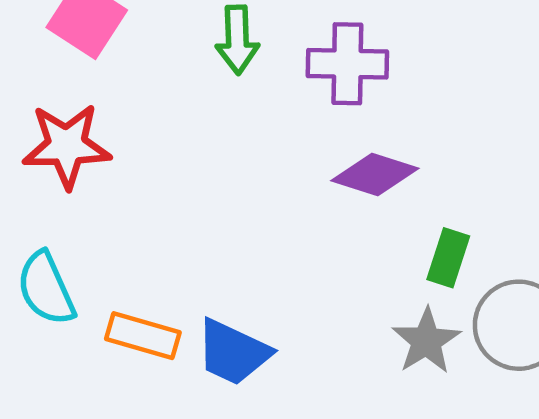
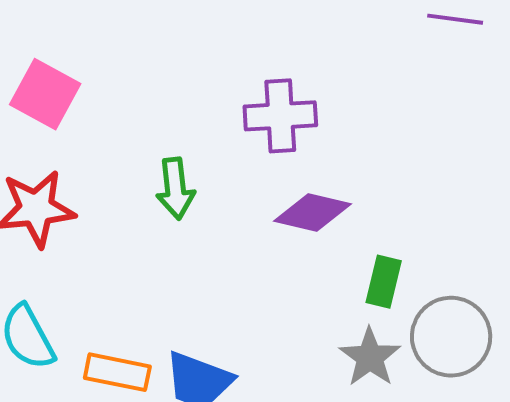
green arrow: (237, 40) -> (175, 189), moved

